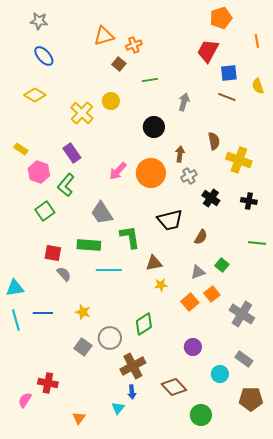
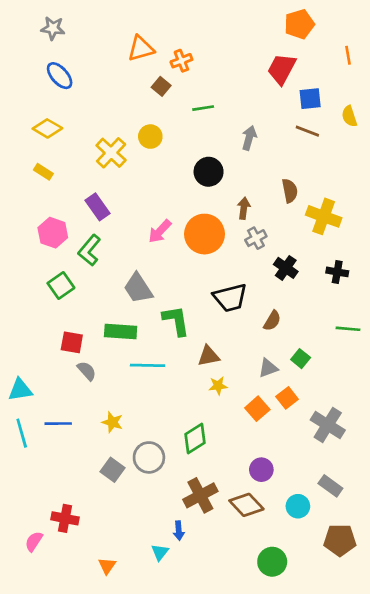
yellow rectangle: (21, 149) -> (43, 172), moved
brown cross: (133, 366) -> (200, 495), moved
brown diamond: (174, 387) -> (246, 505), moved

